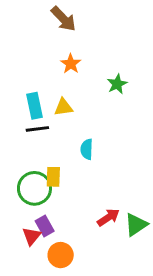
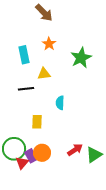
green star: (117, 84) -> (81, 58), size x1.5
cyan rectangle: (34, 106) -> (24, 55), moved
green circle: (34, 188) -> (14, 149), moved
orange circle: (61, 255) -> (42, 153), moved

